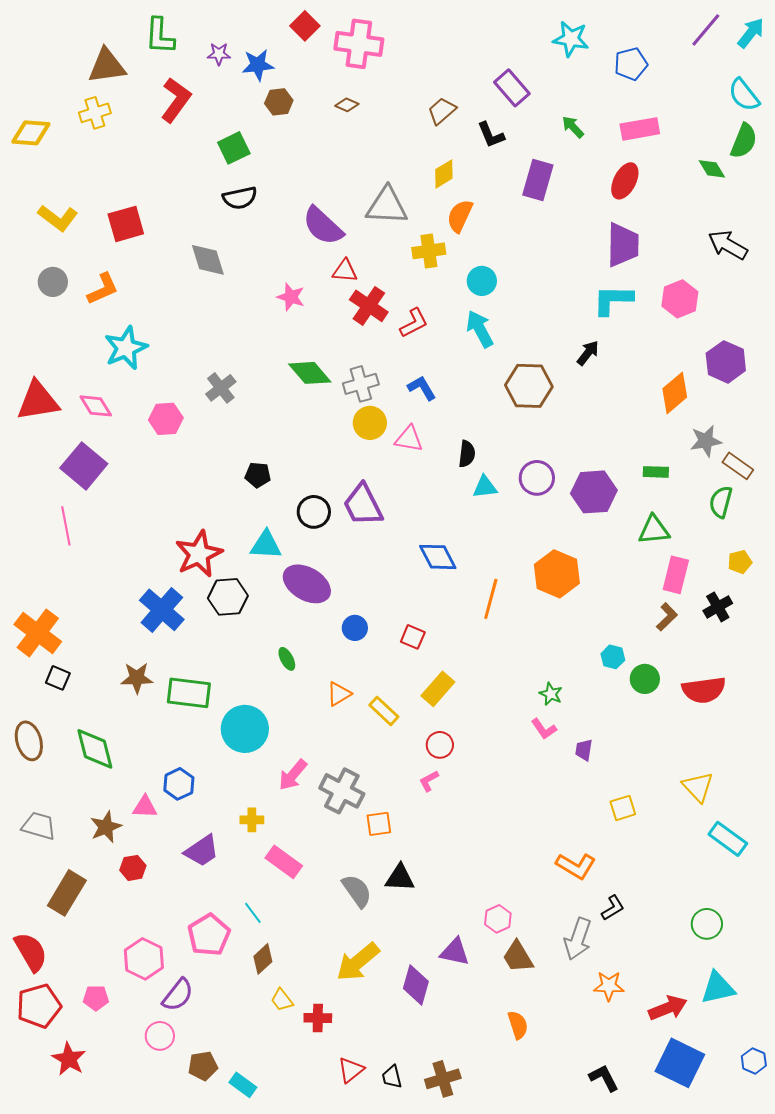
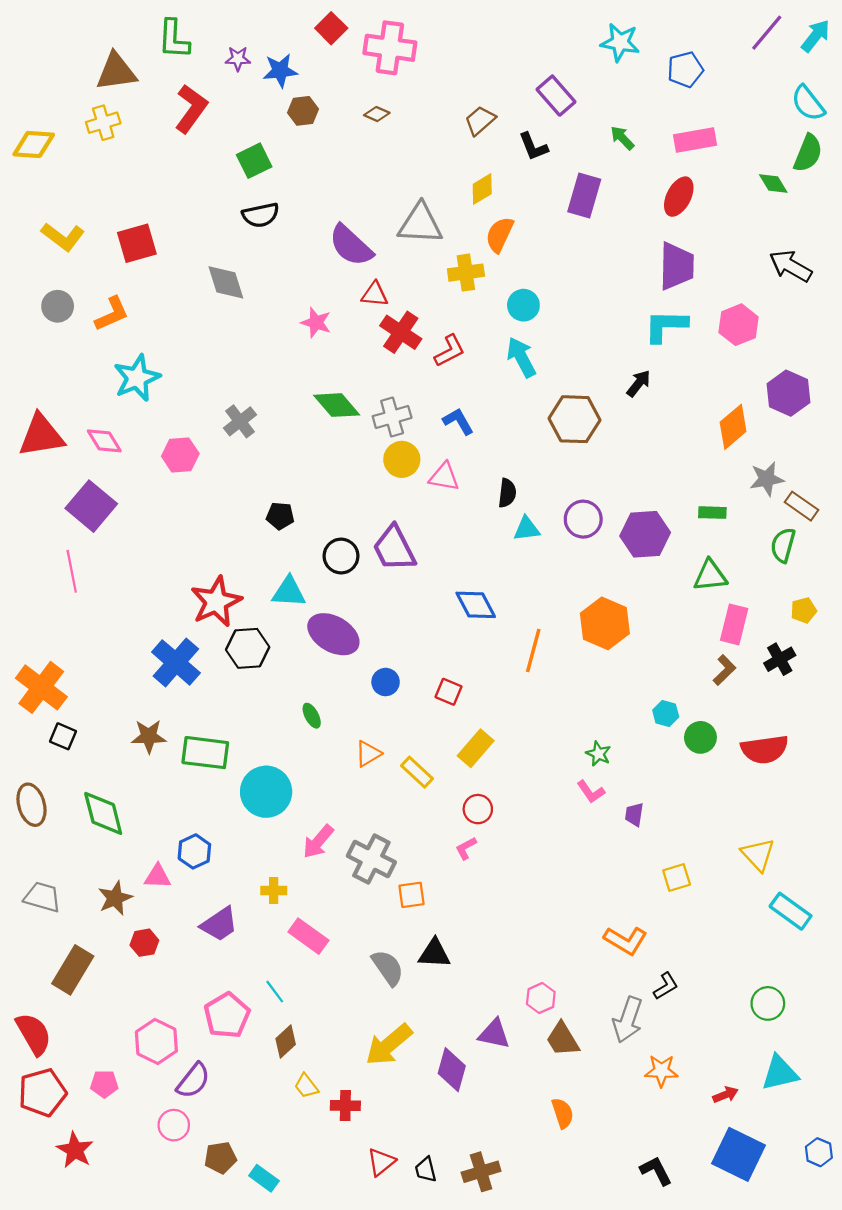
red arrow: (668, 1008) -> (725, 1095), size x0.6

